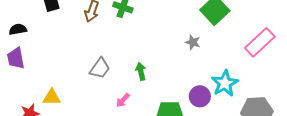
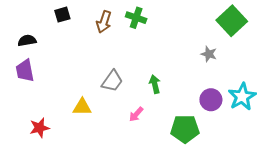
purple circle: (200, 96) -> (211, 100), moved
yellow triangle: (52, 97) -> (82, 107), moved

